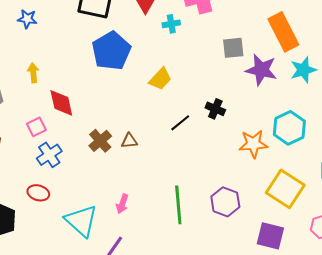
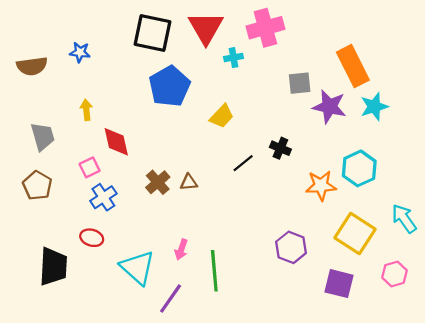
green line: (178, 205) -> (214, 271), moved

